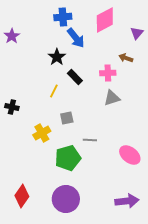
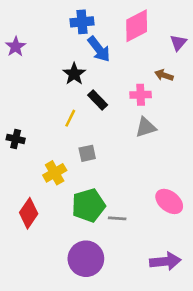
gray line: (90, 140) -> (117, 218), moved
red diamond: (22, 196) -> (29, 213), moved

